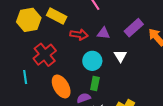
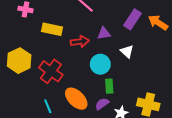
yellow hexagon: (29, 20) -> (19, 61), moved
cyan line: (25, 77) -> (48, 106), moved

